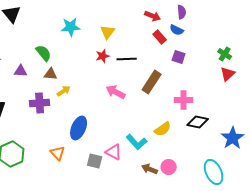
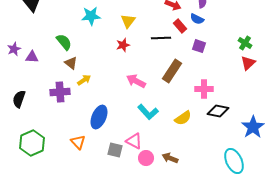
black line: (127, 59) -> (161, 38), moved
purple triangle: (21, 71) -> (32, 57), moved
brown triangle: (51, 74) -> (71, 63), turned 32
cyan L-shape: (137, 142) -> (148, 112), moved
pink circle: (169, 167) -> (146, 158), moved

